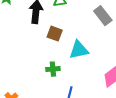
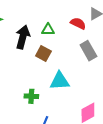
brown square: (55, 34) -> (43, 54), moved

